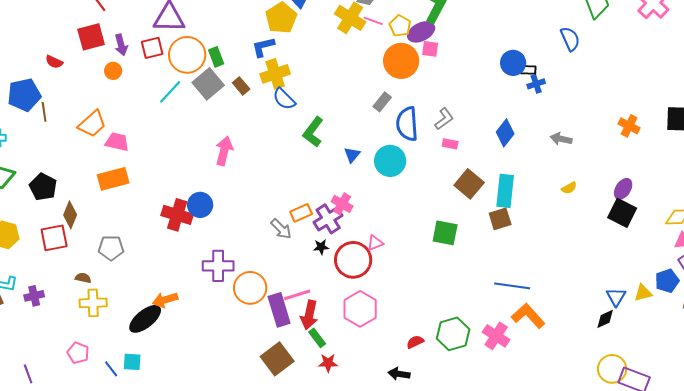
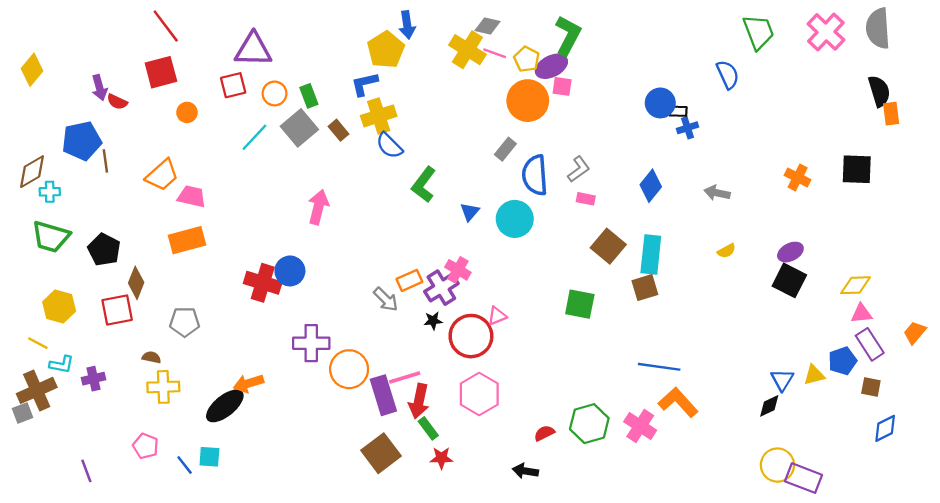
purple arrow: (121, 45) -> (99, 88), moved
orange circle: (187, 55) -> (275, 93), size x0.6
purple ellipse: (623, 189) -> (790, 252), turned 30

